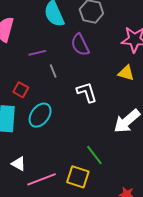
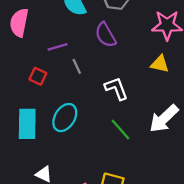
red square: (21, 90) -> (38, 76), moved
green line: (94, 155) -> (120, 129), moved

